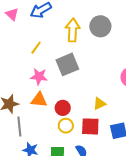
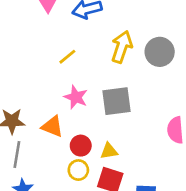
gray square: (67, 64) -> (116, 101), moved
pink star: (39, 76) -> (76, 97), moved
yellow triangle: (100, 104) -> (109, 151), moved

